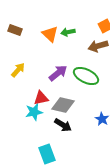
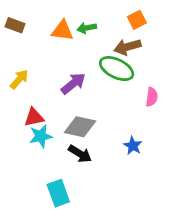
orange triangle: (50, 34) -> (62, 31), turned -36
green ellipse: (86, 76) -> (117, 69), moved
red triangle: (41, 98) -> (34, 117), moved

